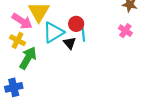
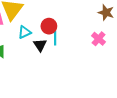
cyan triangle: (53, 32) -> (25, 32), size x0.6

